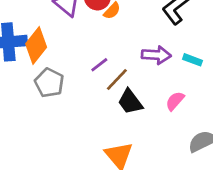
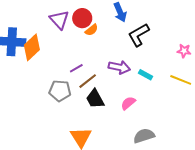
gray pentagon: (49, 83) -> (60, 91), moved, turned -30

